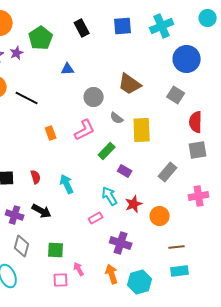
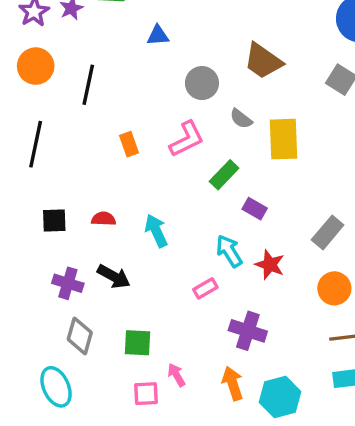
black line: (27, 98) -> (88, 85), turned 75
gray rectangle: (168, 172) -> (328, 232), moved
red semicircle: (36, 177) -> (104, 219), turned -72
red star: (134, 204) -> (270, 265), turned -30
orange circle: (160, 216) -> (334, 288), moved

